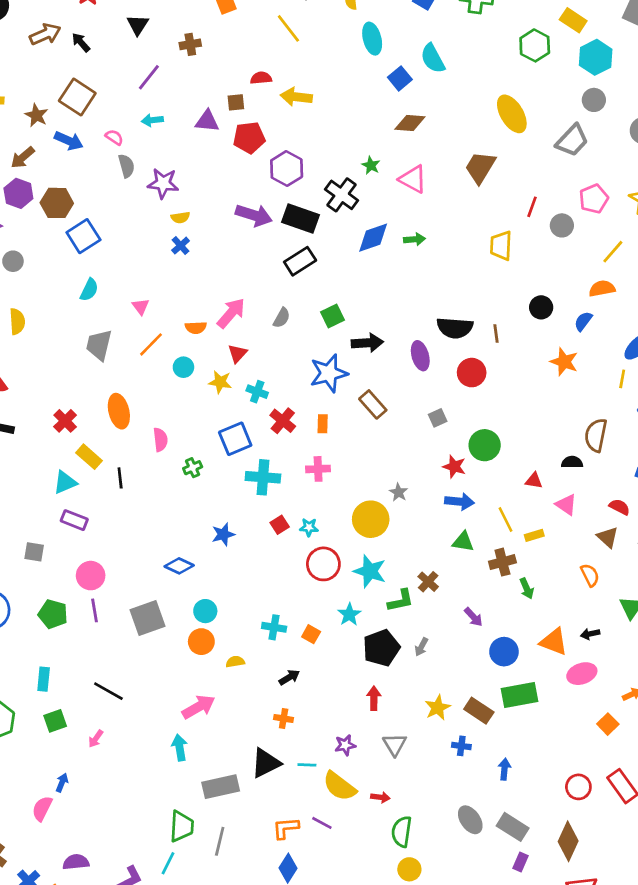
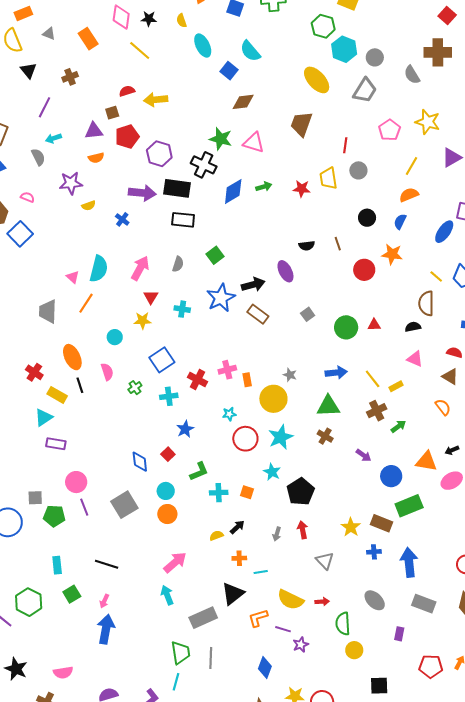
cyan hexagon: (596, 57) -> (344, 49), moved
pink semicircle: (114, 137) -> (27, 197), moved
green star: (371, 165) -> (221, 139), size x1.6
gray semicircle: (126, 166) -> (38, 157), moved
gray circle: (562, 225) -> (358, 170), moved
blue cross: (181, 246) -> (122, 219), moved
black rectangle: (300, 261) -> (183, 220), turned 50
cyan semicircle: (89, 290) -> (99, 269), moved, size x1.5
orange semicircle: (196, 328) -> (96, 158), moved
black semicircle: (455, 328) -> (307, 246), size x0.6
black arrow: (367, 343) -> (253, 285), moved
cyan circle: (183, 367) -> (115, 337), moved
red circle: (472, 373) -> (364, 270), moved
yellow line: (622, 379) -> (436, 276), moved, turned -48
cyan cross: (257, 392) -> (182, 309), moved
red cross: (283, 421) -> (197, 380), moved
orange rectangle: (323, 424) -> (247, 380), moved
red star: (454, 467) -> (302, 189), moved
cyan cross: (263, 477) -> (169, 396), moved, size x0.7
black line: (120, 478) -> (80, 385), moved
red triangle: (534, 481) -> (374, 325), moved
red square: (280, 525) -> (168, 454), moved
blue star: (223, 534) -> (185, 429), moved
green triangle: (463, 542) -> (328, 406), moved, size x1.4
gray square: (34, 552) -> (35, 498), moved
blue diamond: (179, 566) -> (140, 462), turned 70
cyan star: (370, 571) -> (281, 437), turned -30
green arrow: (527, 588) -> (398, 426), turned -91
green L-shape: (401, 601) -> (199, 471), moved
gray arrow: (421, 647) -> (277, 534), moved
yellow semicircle: (235, 662) -> (216, 536), moved
purple star: (345, 745) -> (301, 645), moved
cyan line: (307, 765) -> (261, 572), moved
blue arrow: (504, 769) -> (409, 562), size x1.8
blue arrow: (62, 783) -> (106, 629), moved, size x2.0
pink semicircle: (42, 809) -> (63, 672), moved, turned -114
gray ellipse: (470, 820) -> (375, 600), moved
orange L-shape: (286, 828) -> (258, 618), moved
purple rectangle: (521, 862) -> (399, 634), moved

